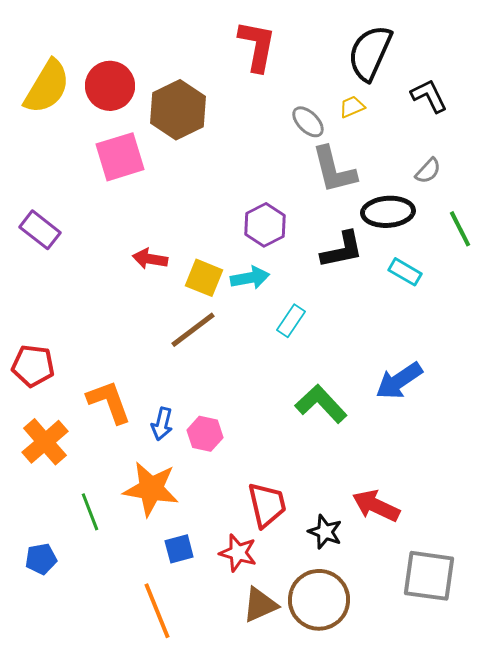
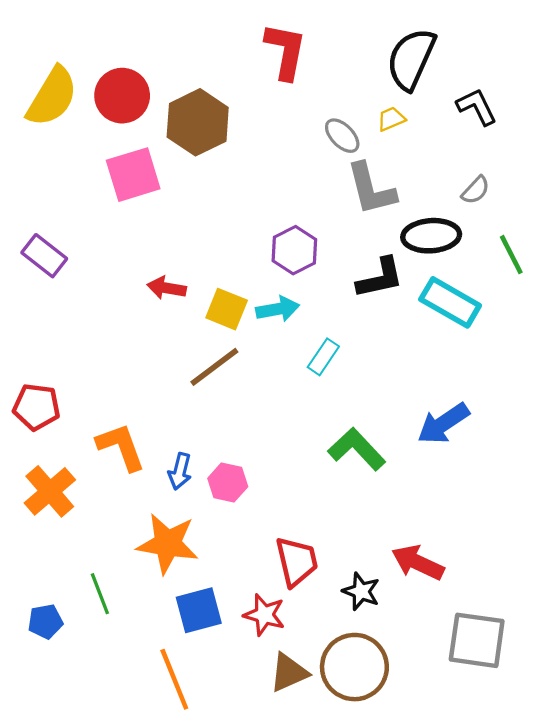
cyan rectangle: (405, 272) -> (450, 302), size x1.6
green line: (90, 512) -> (100, 594), moved
blue square: (179, 549) -> (199, 610), size x1.4

